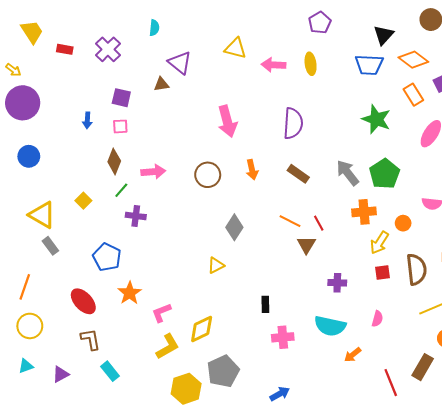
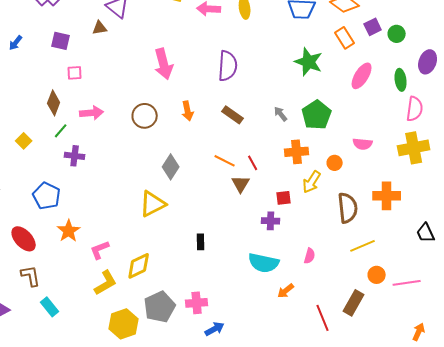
blue arrow: (87, 120) -> (16, 43), moved, turned 35
pink square: (120, 126) -> (75, 73), moved
gray arrow: (348, 173) -> (281, 114), size x0.6
yellow triangle: (216, 265) -> (153, 204), size x1.6
red square: (383, 272) -> (284, 198), moved
pink cross: (283, 337) -> (197, 303), moved

